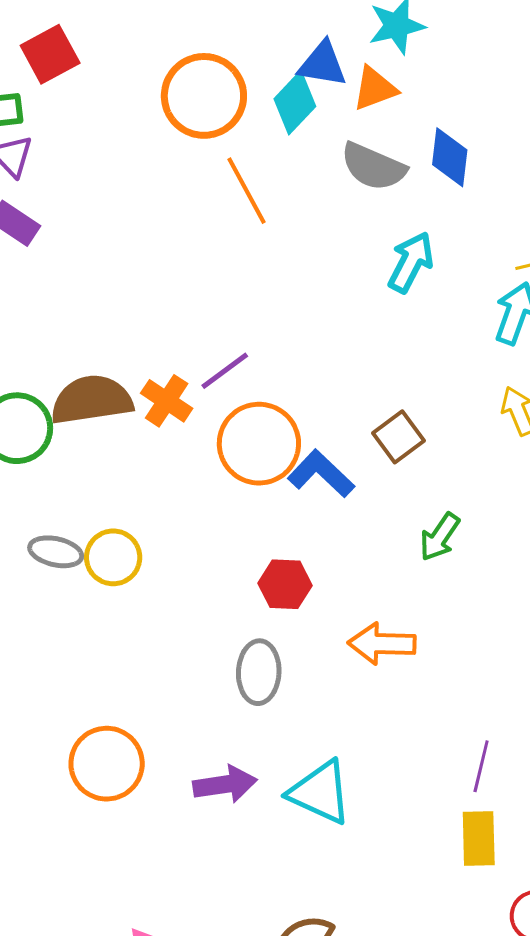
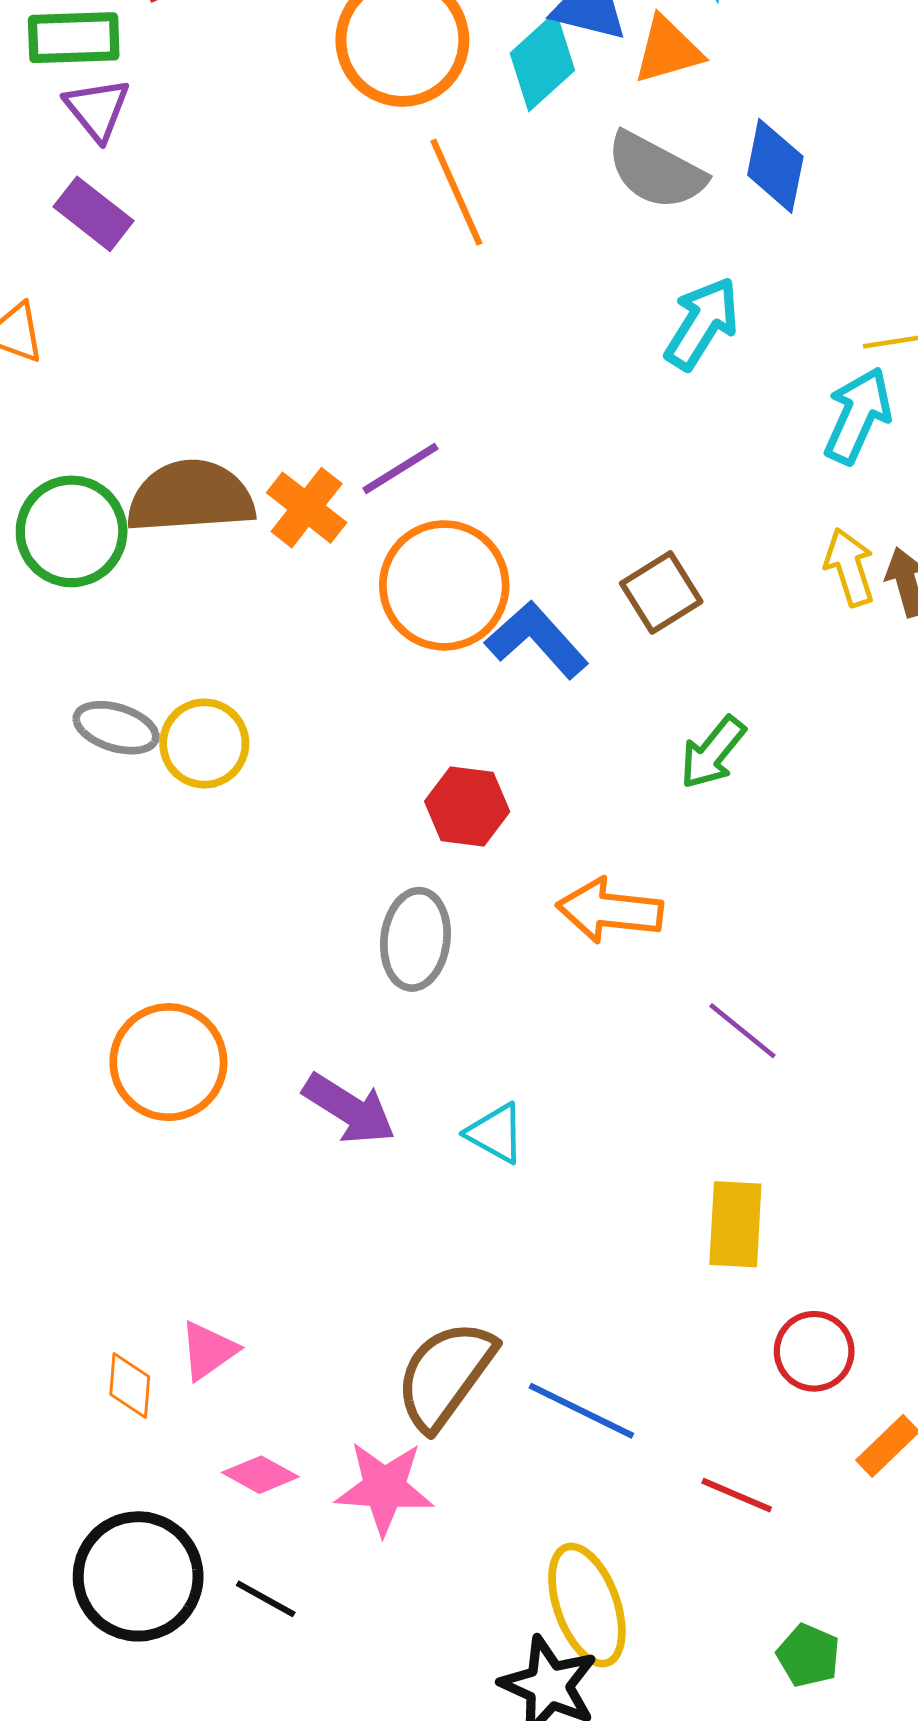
purple line: (481, 766) -> (742, 1031), moved, turned -69
purple arrow: (225, 784) -> (349, 1109), turned 36
cyan triangle: (320, 792) -> (496, 1133), size x0.6

